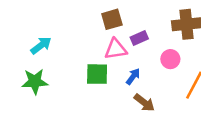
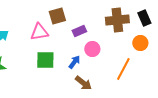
pink triangle: (116, 49) -> (39, 32), moved
pink circle: (170, 59) -> (92, 49), moved

